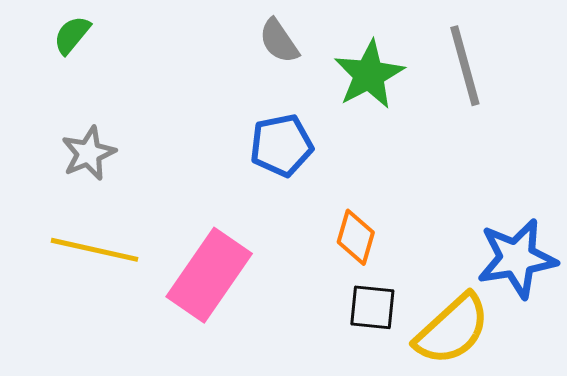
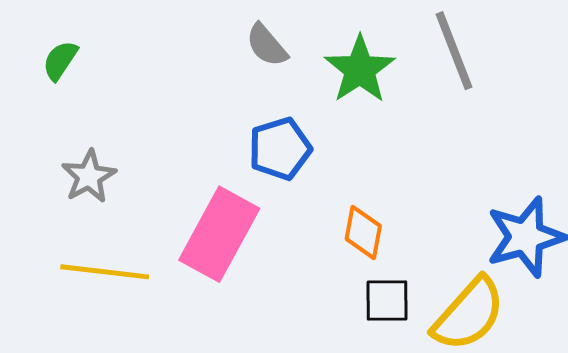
pink rectangle: (209, 275) -> (219, 234), moved

